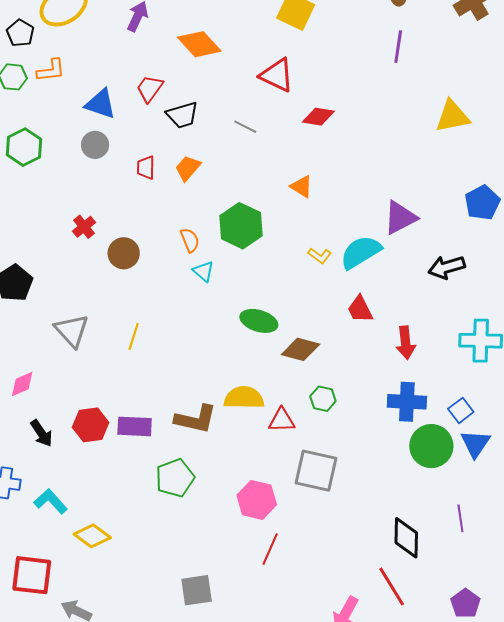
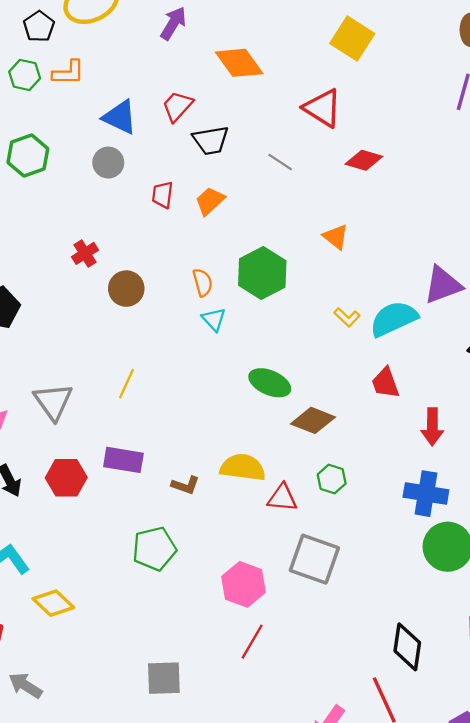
gray triangle: (72, 331) -> (53, 402), moved
brown L-shape: (196, 419) -> (185, 485), size x0.6
purple rectangle: (135, 426) -> (123, 460), moved

